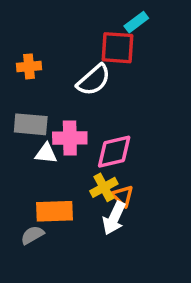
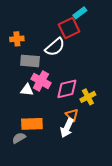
red square: (118, 48) -> (69, 28), turned -30
gray rectangle: (31, 124) -> (30, 61), moved
pink cross: (70, 138) -> (41, 81), turned 30
yellow cross: (104, 187) -> (88, 97), moved

